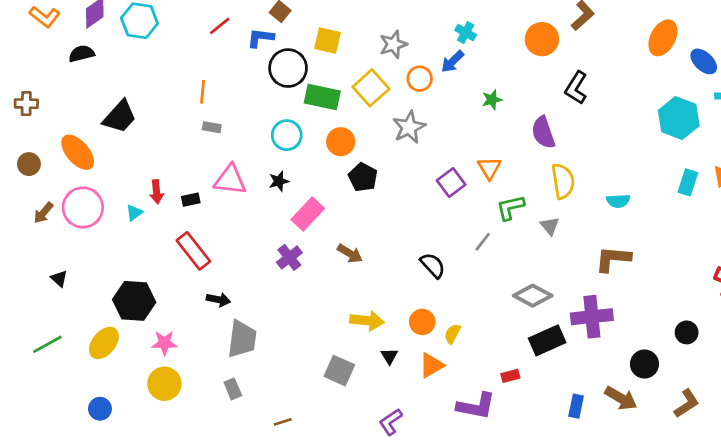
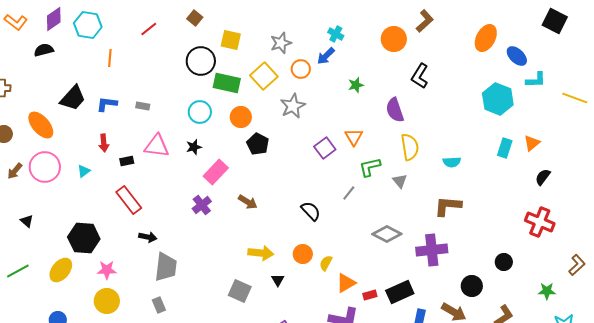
blue L-shape: (260, 38) -> (107, 104), moved
orange line: (203, 92) -> (110, 58), moved
red arrow: (157, 192) -> (104, 143), moved
black rectangle: (547, 340) -> (400, 292), moved
orange triangle: (431, 365) -> (346, 283), moved

